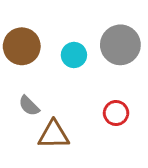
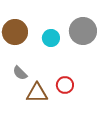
red circle: (116, 113) -> (65, 85), moved

